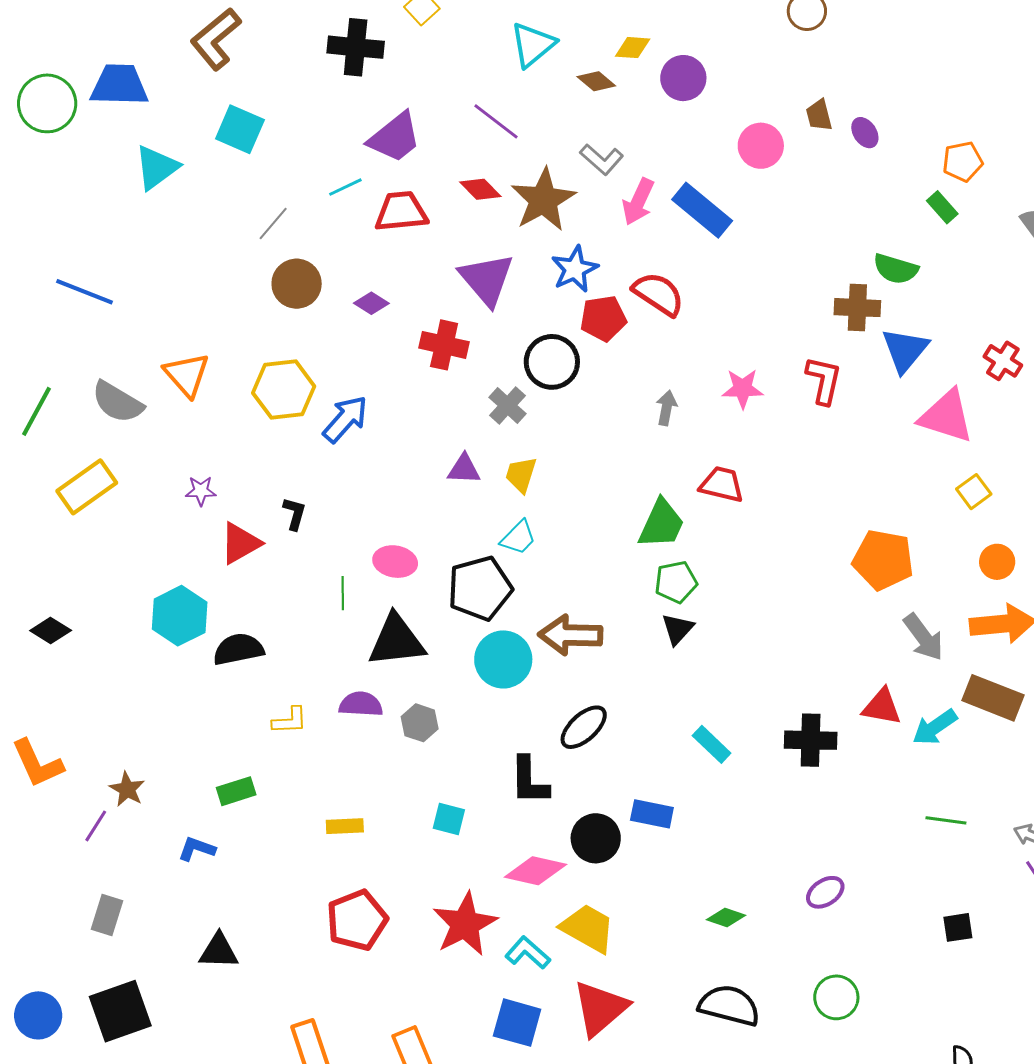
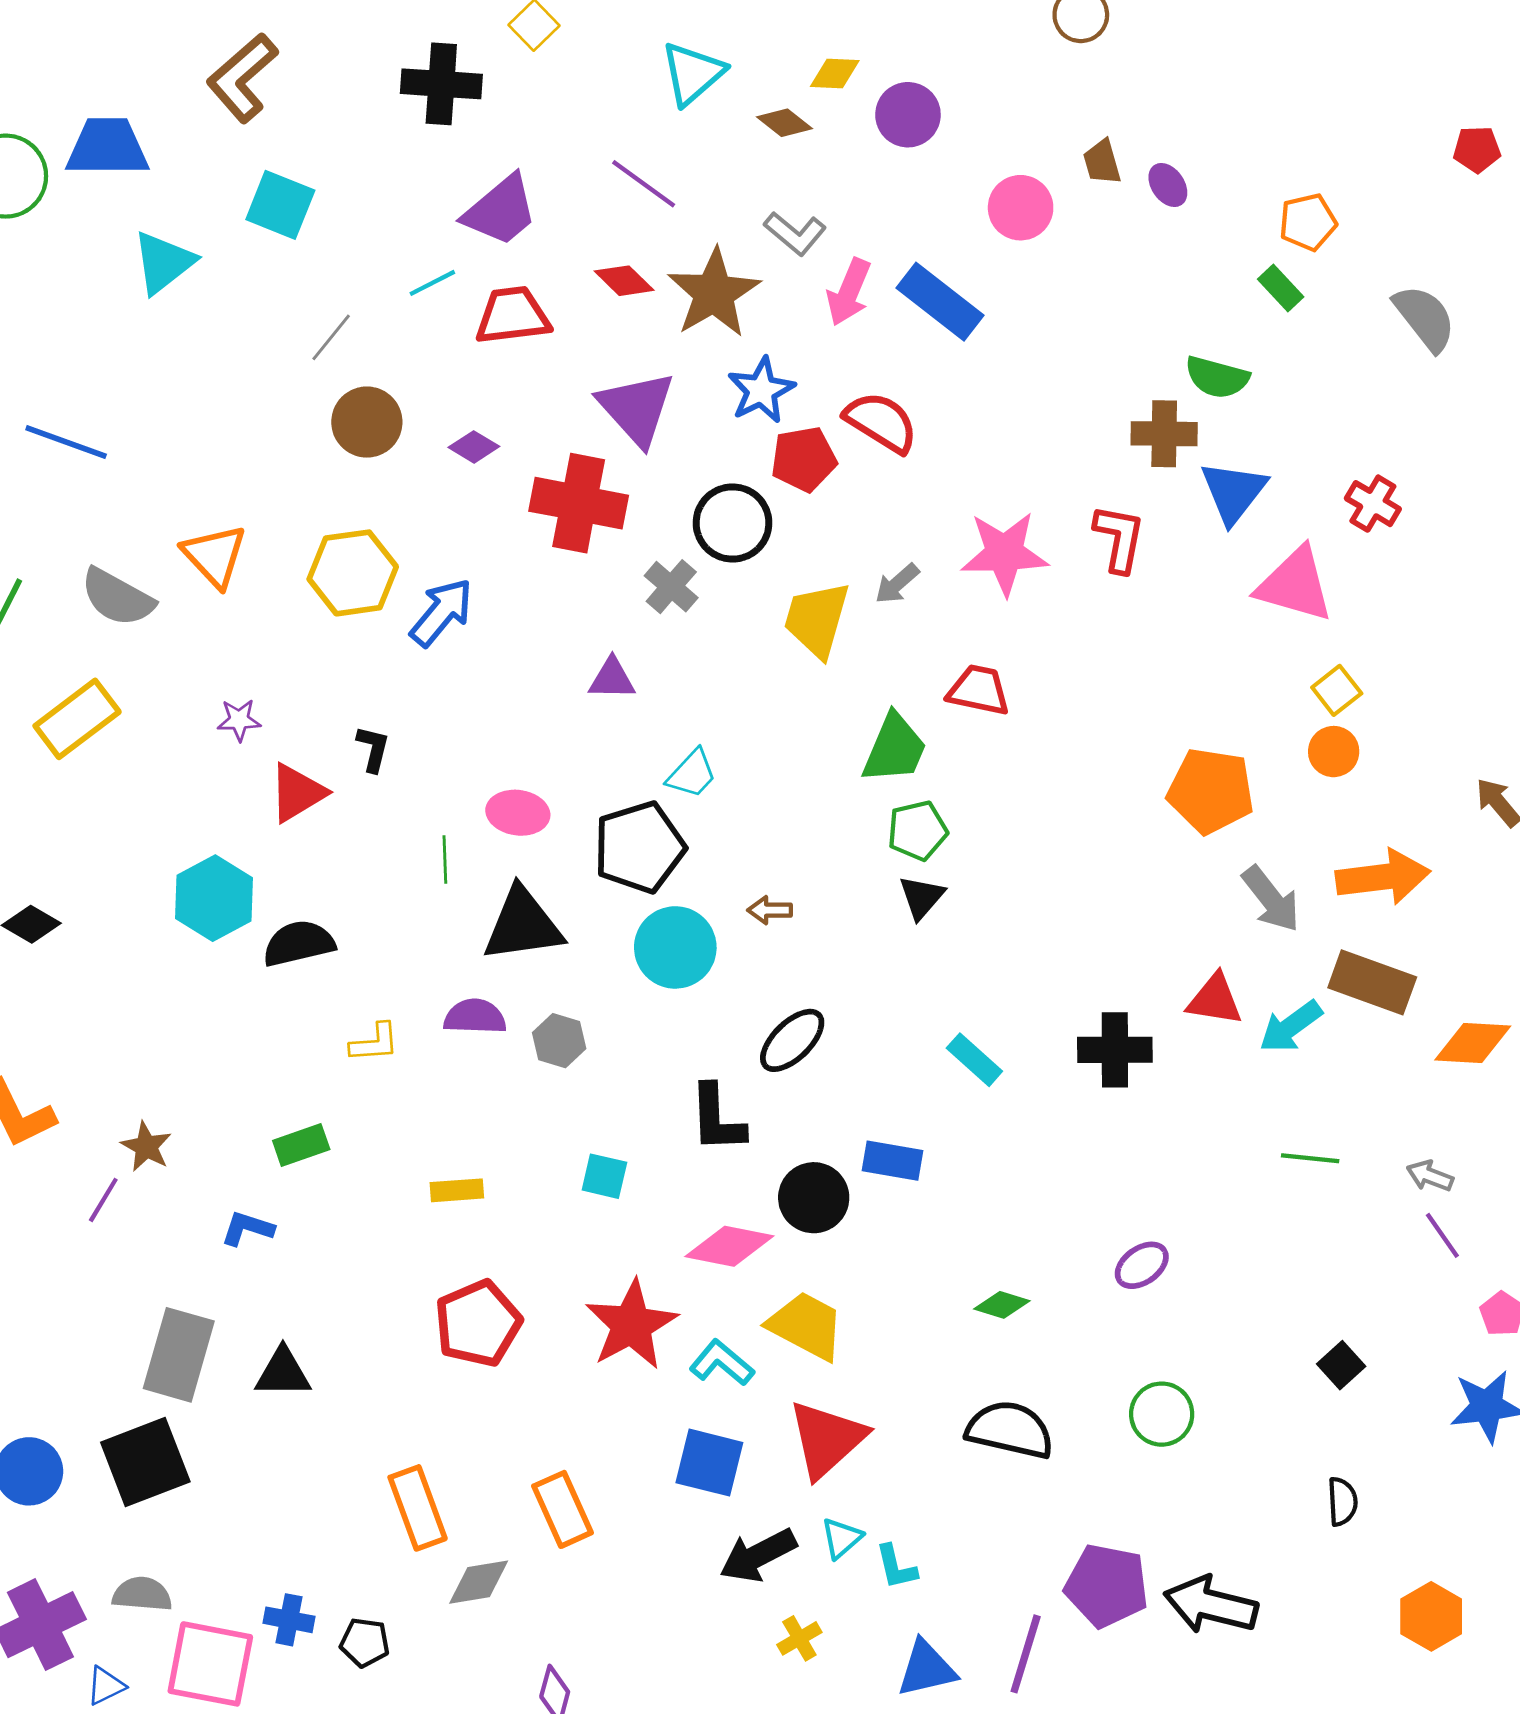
red cross: (444, 345) -> (579, 503), size x1.4
pink star: (743, 389) -> (1004, 553), size x1.5
gray arrow: (666, 408) -> (897, 584), turned -140
yellow trapezoid: (521, 475) -> (817, 619), moved, size x1.5
orange circle: (997, 562) -> (1334, 752), moved
brown arrow: (570, 635) -> (770, 910), size x0.5
gray rectangle: (107, 915) -> (179, 1355), moved, size x1.6
black square: (958, 927) -> (1341, 1365), moved, turned -32

